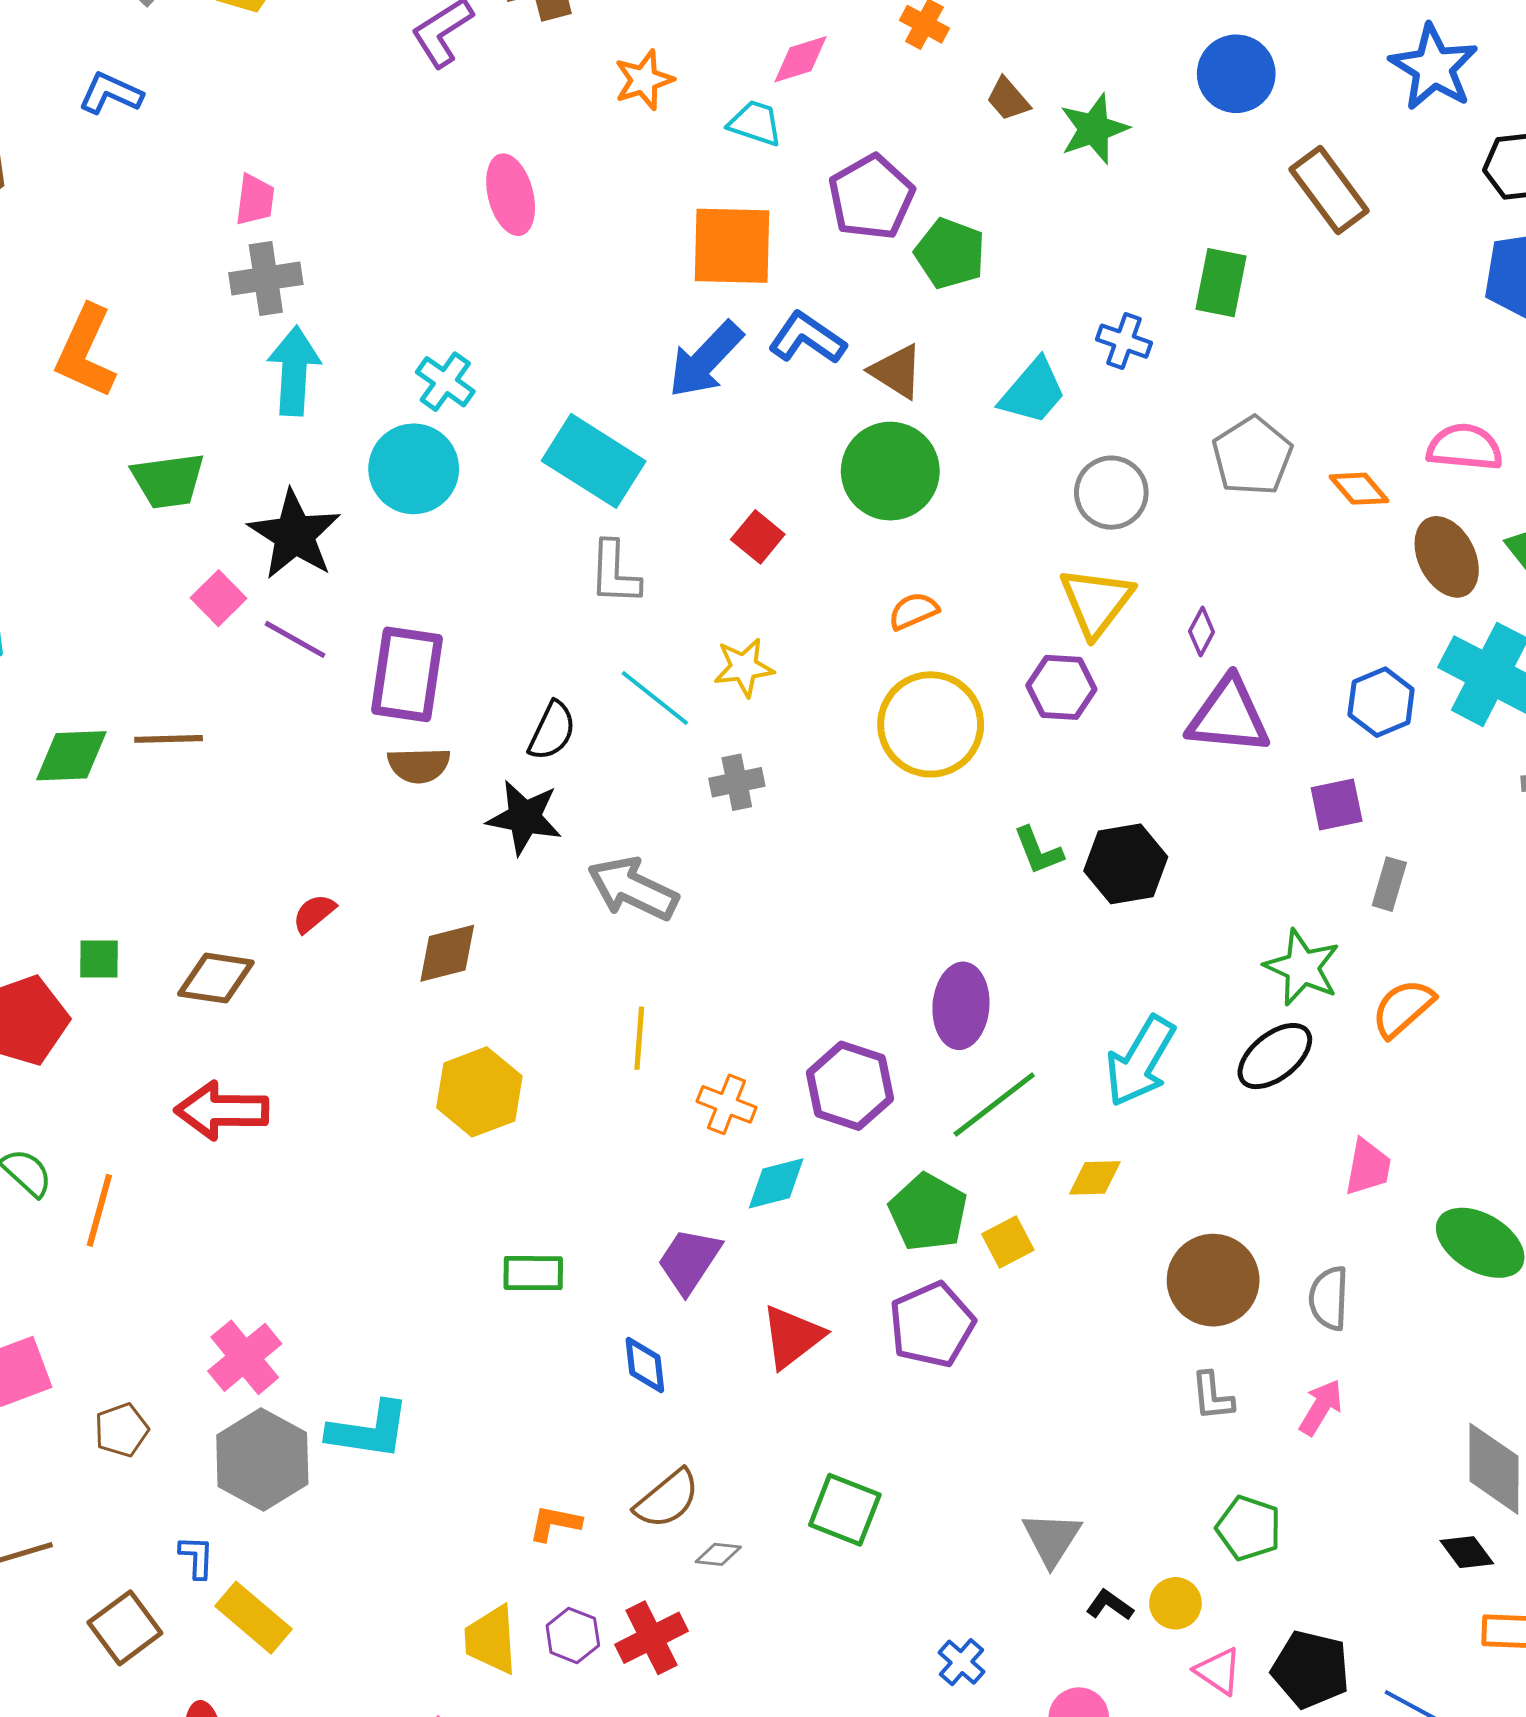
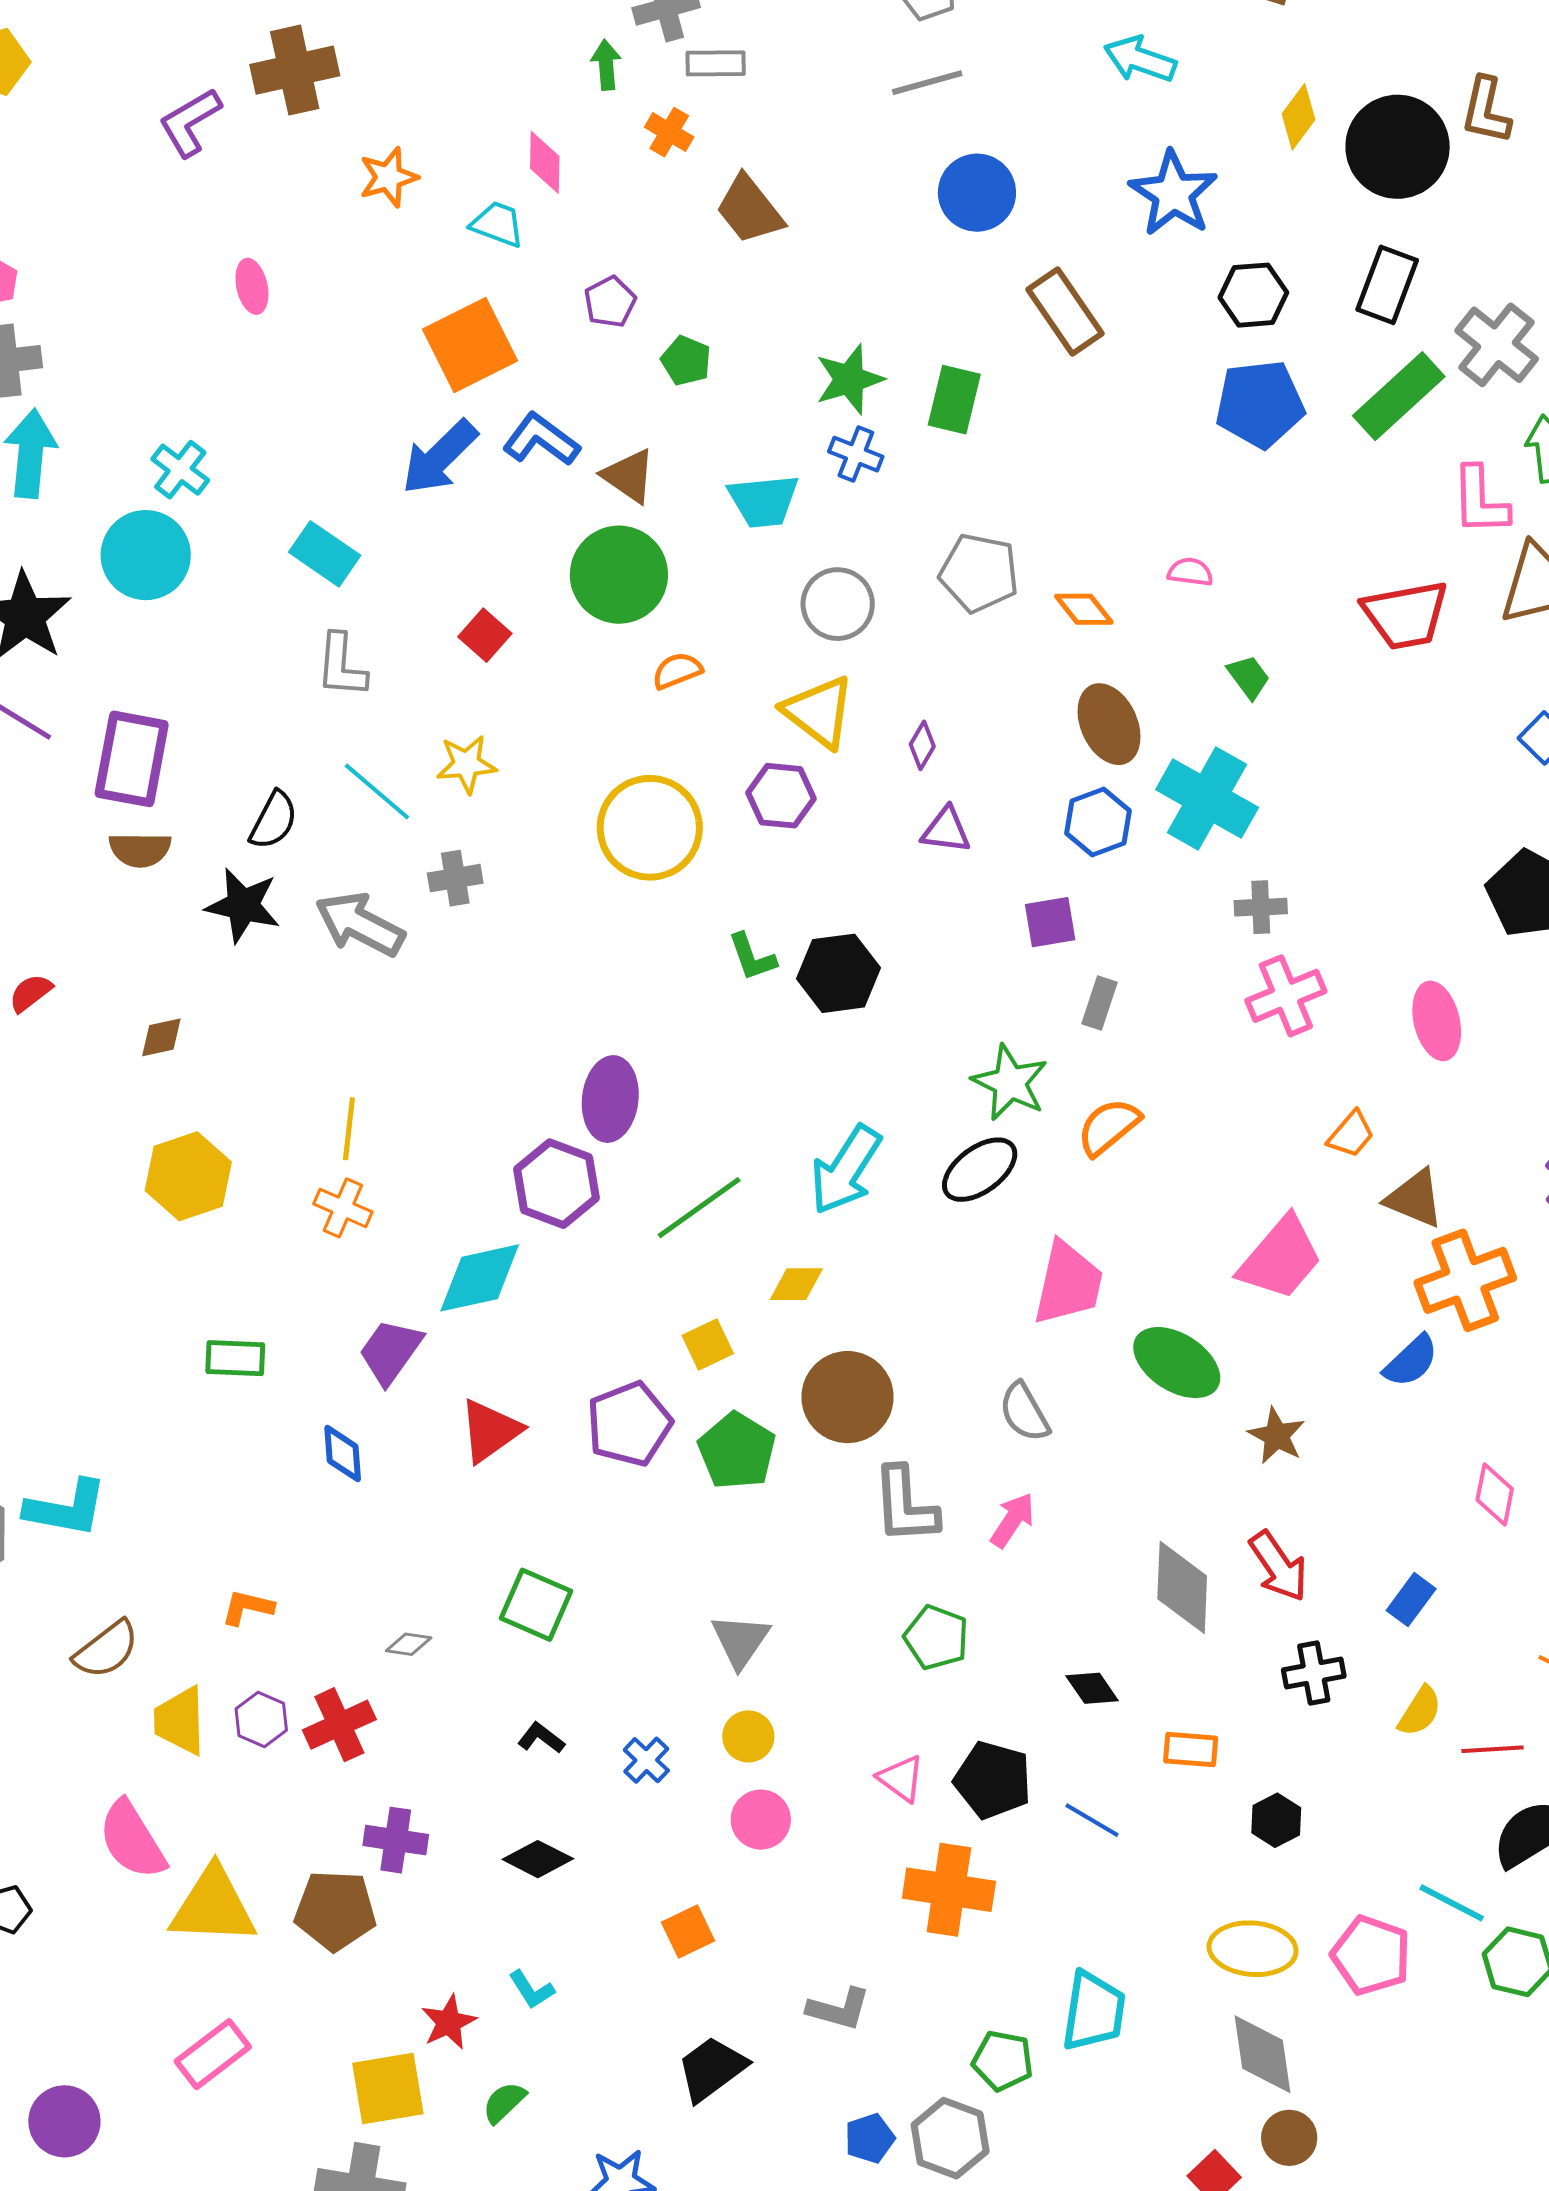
pink diamond: (801, 59) -> (545, 162), turned -74
brown trapezoid: (1008, 99) -> (749, 210), size x1.6
green star: (1094, 129) -> (849, 379), moved
pink ellipse: (511, 195) -> (252, 286), size x0.7
purple pentagon: (871, 197) -> (610, 302), size x0.6
orange square: (732, 246) -> (470, 345), turned -30
green pentagon: (950, 253) -> (686, 361), size x0.7
cyan trapezoid: (1033, 391) -> (764, 501), turned 42
pink semicircle: (1465, 447) -> (1190, 572), size x0.6
gray pentagon: (1252, 456) -> (979, 573), turned -30
cyan rectangle: (594, 461) -> (325, 554), size x0.7
brown ellipse: (1447, 557) -> (1109, 724), moved
yellow triangle: (1096, 602) -> (819, 712), turned -32
orange semicircle: (913, 611) -> (677, 671), moved
purple triangle: (1229, 716) -> (946, 830), size x0.6
gray arrow: (633, 889) -> (360, 924), moved
brown diamond: (447, 953) -> (161, 1037), size x0.7
purple ellipse: (961, 1006) -> (610, 1099), moved
orange cross: (727, 1104) -> (343, 1208), moved
pink trapezoid: (1368, 1167) -> (1068, 1283), size x1.5
cyan diamond: (776, 1183) -> (480, 1278), size x1.4
green pentagon: (928, 1212) -> (737, 1451), moved
brown circle: (1213, 1280) -> (848, 1397), moved
gray semicircle: (1329, 1298) -> (1024, 1412), turned -34
gray L-shape: (1212, 1396) -> (905, 1505), size x1.6
brown semicircle: (667, 1499) -> (106, 1650), moved
black diamond: (1467, 1552) -> (1092, 1688), moved
yellow circle: (1175, 1603) -> (748, 1736), moved
black L-shape: (1110, 1605) -> (541, 1738), moved

